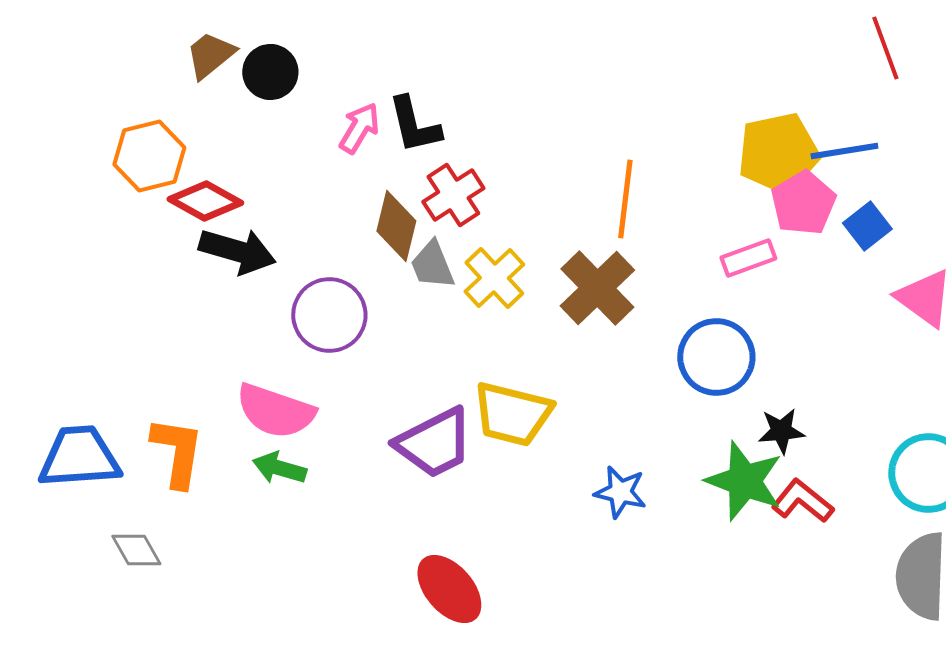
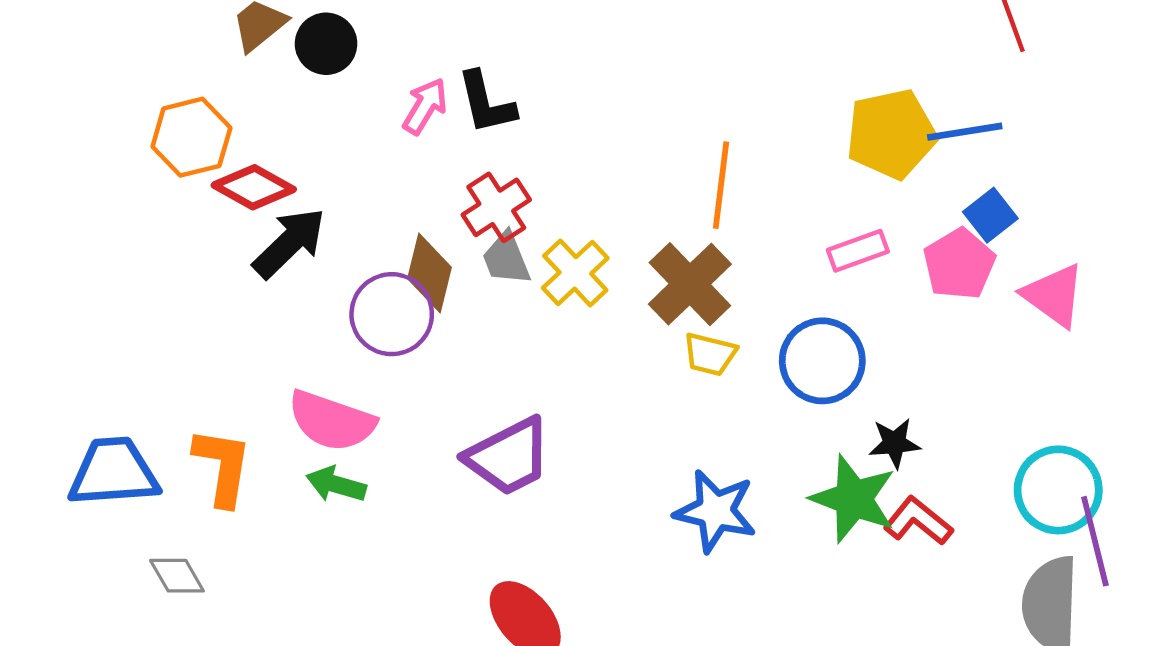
red cross: (453, 195) -> (496, 207), moved
pink pentagon: (803, 203) -> (959, 264), moved
brown diamond: (396, 226) -> (430, 273), moved
black arrow: (237, 251) -> (289, 243), turned -60
yellow trapezoid: (512, 414) -> (710, 354), moved, size x0.6
blue star: (620, 492) -> (715, 511), size x1.4

